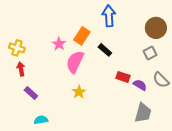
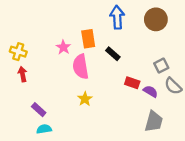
brown circle: (156, 28) -> (156, 19), moved
orange rectangle: (82, 36) -> (88, 39), turned -42
gray square: (150, 53) -> (161, 66), moved
pink semicircle: (75, 62) -> (81, 67), turned -35
purple rectangle: (31, 93) -> (39, 110), moved

